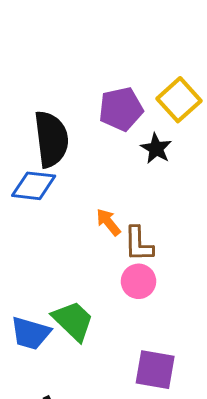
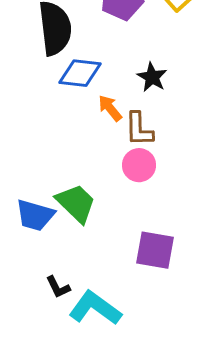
black star: (156, 148) -> (152, 77), moved
blue diamond: (34, 186) -> (80, 73), moved

